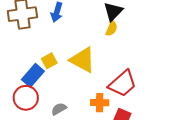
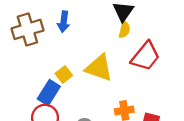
red trapezoid: (122, 84) -> (146, 56), moved

